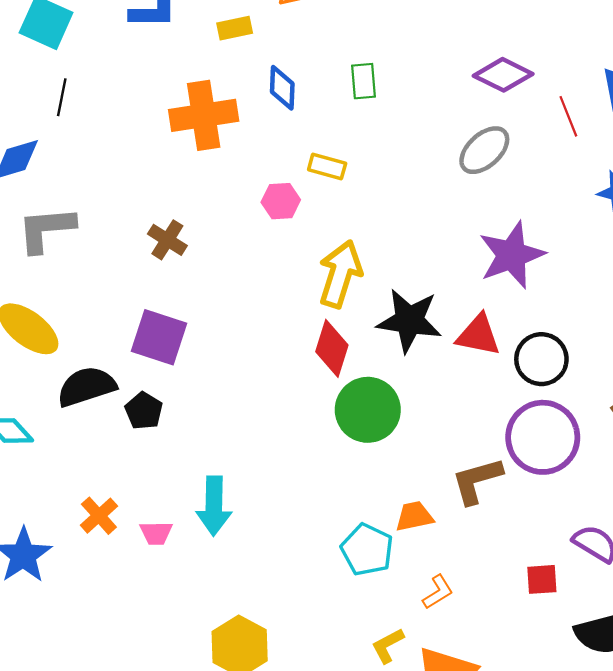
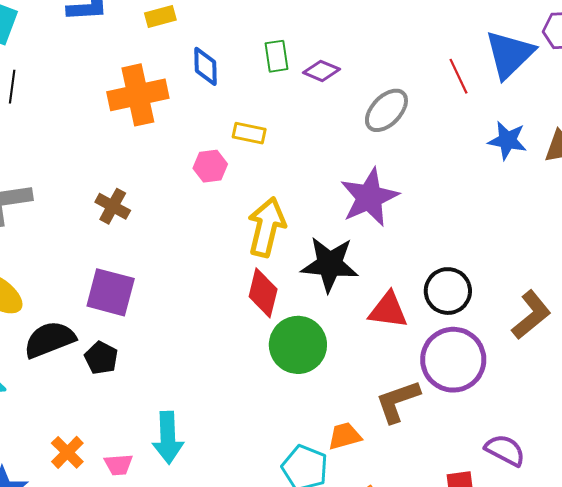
purple diamond: (503, 75) -> (321, 71), moved, size x0.7
purple star: (512, 255) -> (369, 197), moved
red triangle: (478, 335) -> (388, 310), moved

